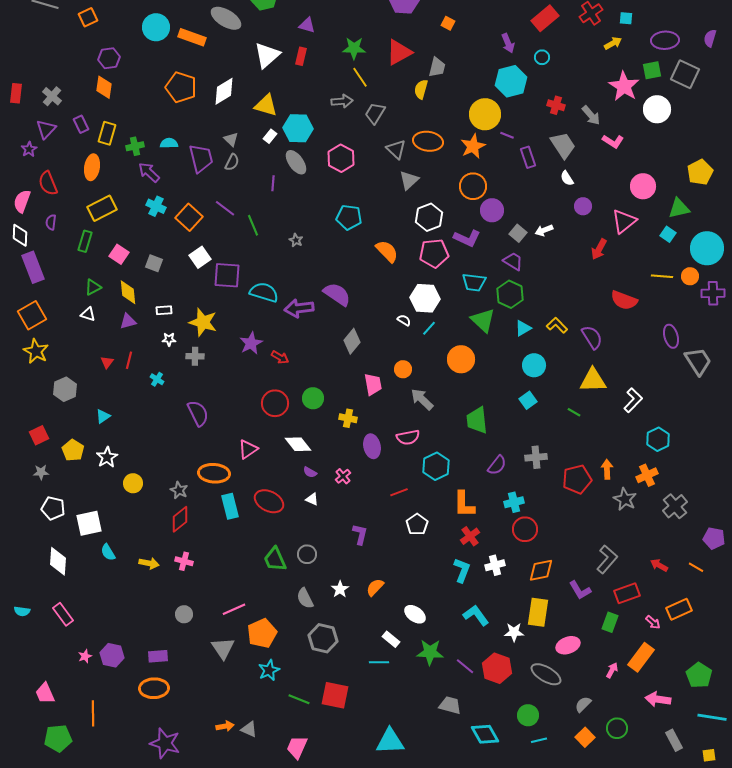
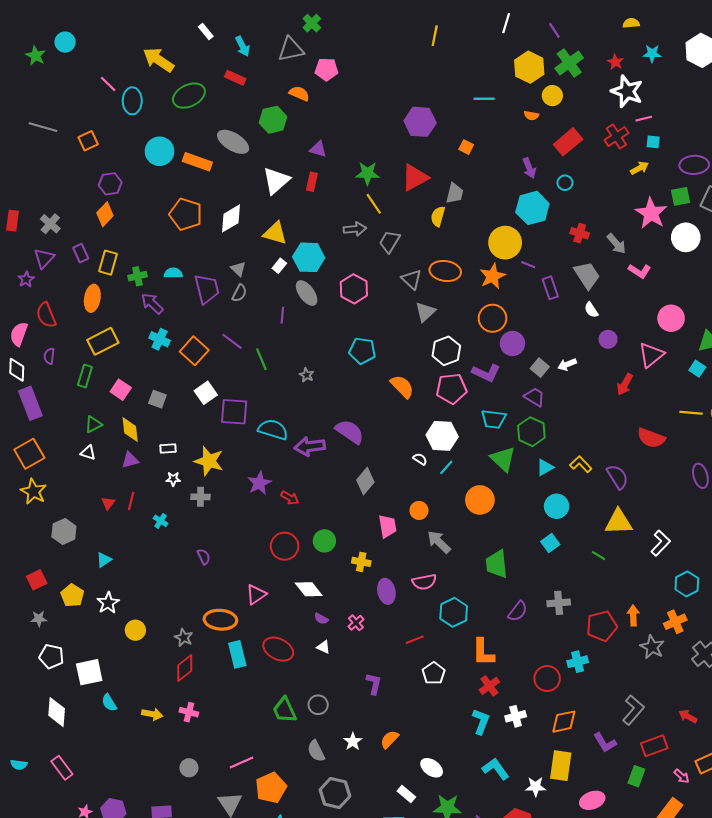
orange diamond: (104, 87) -> (105, 214), turned 35
purple semicircle: (198, 413) -> (204, 557), size x0.6
cyan cross: (514, 502) -> (578, 662), moved

